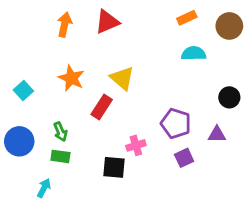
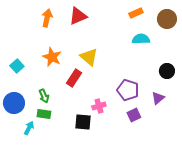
purple triangle: (217, 134) -> (158, 98), turned -40
cyan arrow: (44, 188) -> (29, 128), moved

